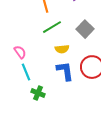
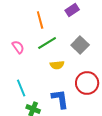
pink semicircle: (20, 52) -> (18, 47), moved
blue L-shape: (65, 71) -> (60, 99), moved

